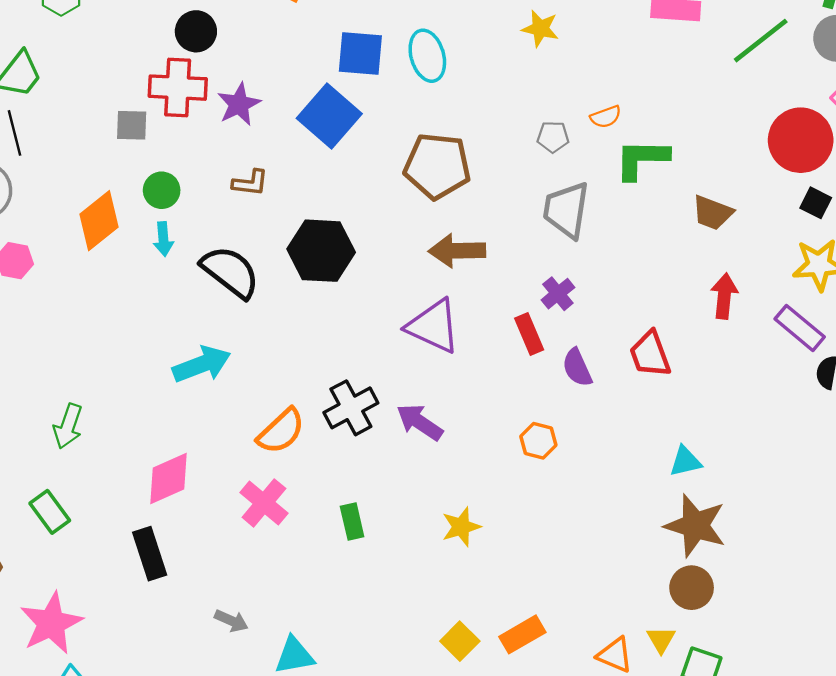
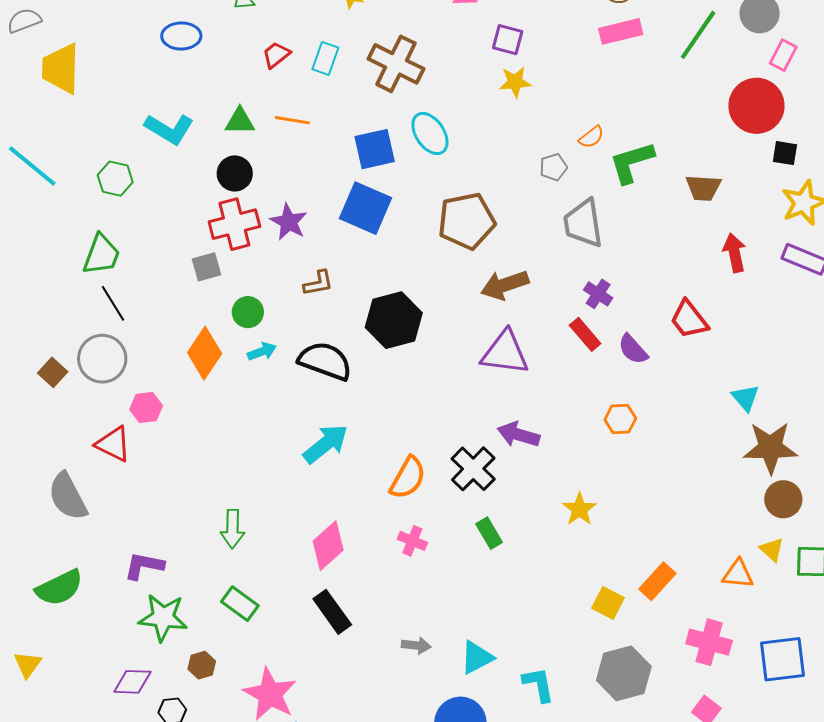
cyan arrow: (163, 239) -> (262, 351), turned -88
black cross: (351, 408) -> (473, 469), moved
cyan triangle: (685, 461) -> (746, 398), turned -40
pink cross: (264, 503) -> (412, 541), size x0.7

